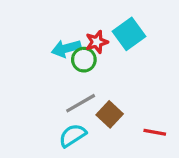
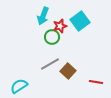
cyan arrow: (66, 48) -> (43, 16), moved, turned -54
cyan semicircle: (73, 135) -> (19, 86), moved

